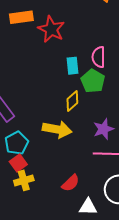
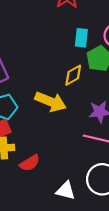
red semicircle: (71, 183) -> (30, 163), moved

